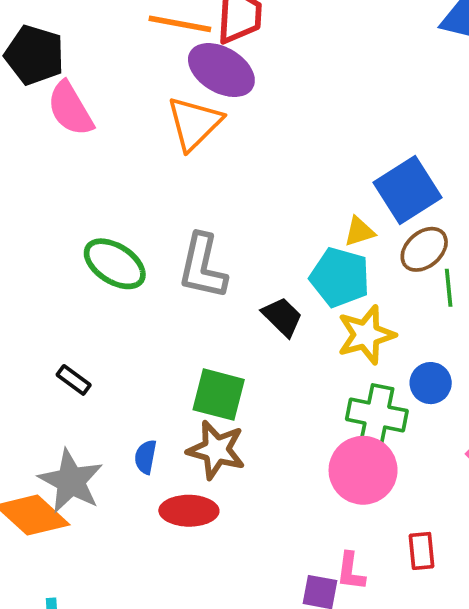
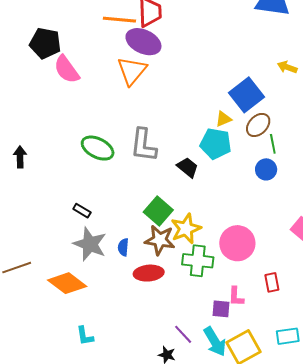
yellow star: (366, 335) -> (186, 229), moved
blue circle: (431, 383) -> (266, 169), moved
green square: (219, 395) -> (158, 211), turned 32
green cross: (377, 415) -> (198, 261), moved
gray star: (71, 481) -> (90, 244), moved

